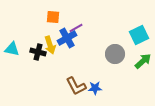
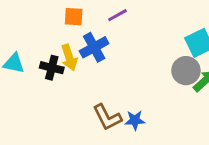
purple line: (76, 28) -> (117, 15), moved
gray circle: (115, 54) -> (186, 71), moved

